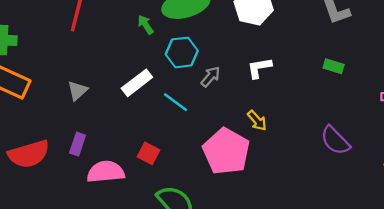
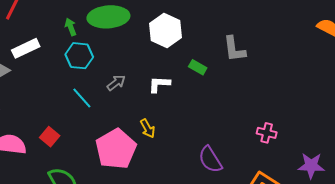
cyan hexagon: (182, 52) -> (79, 56), moved
green rectangle: (334, 66) -> (198, 67), moved
white rectangle: (137, 83) -> (26, 48), moved

